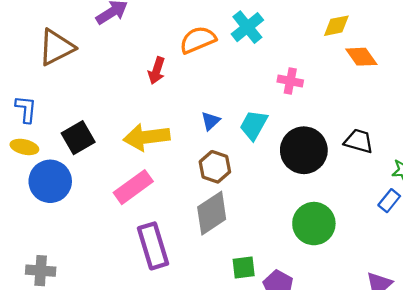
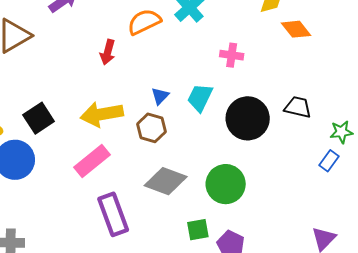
brown hexagon: (215, 167) -> (151, 128), moved
gray diamond: (212, 213) -> (166, 181), turned 57
green circle: (314, 224) -> (226, 184), moved

